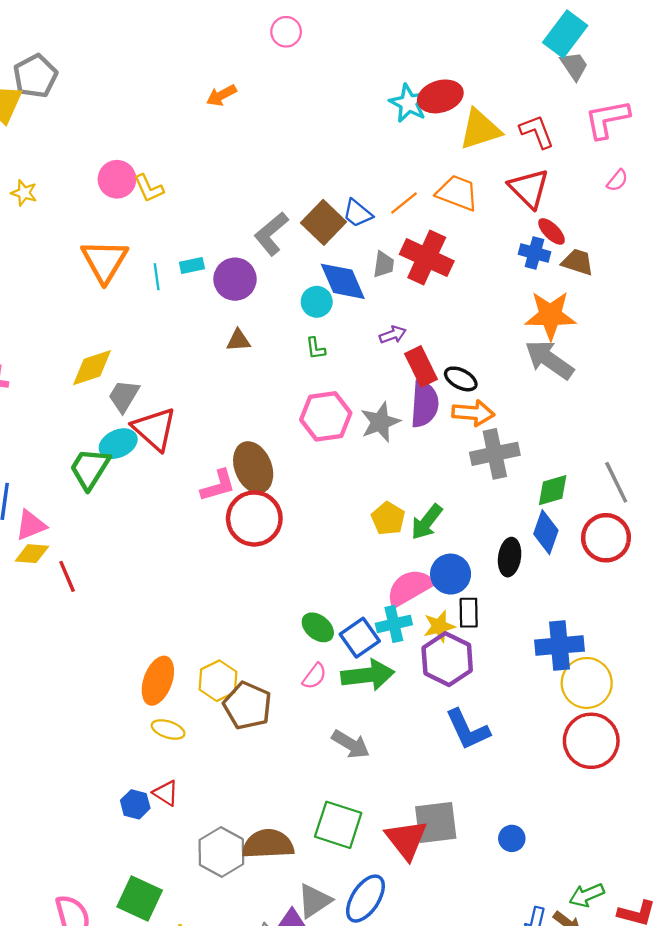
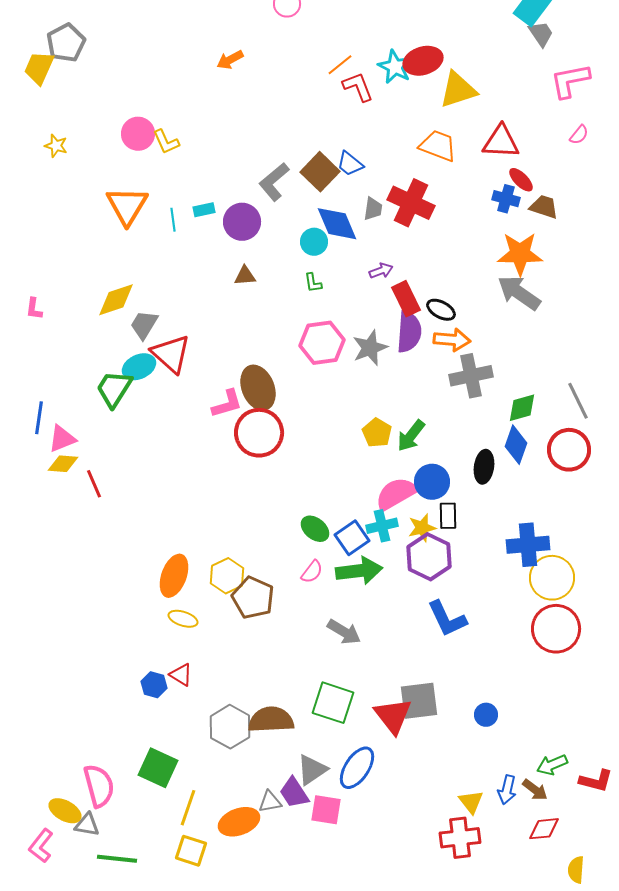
red L-shape: (537, 132) -> (358, 87), moved
red triangle: (529, 188) -> (501, 142), turned -42
orange line: (404, 203) -> (340, 65), moved

